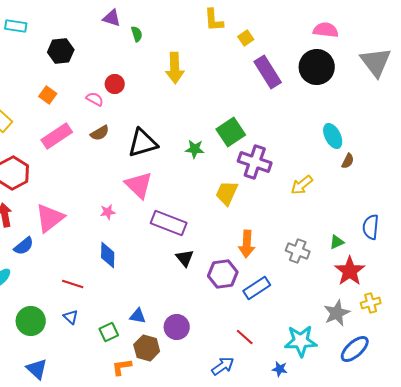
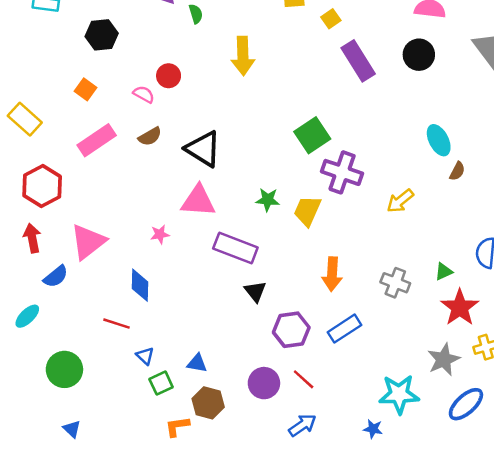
black circle: (317, 67) -> (419, 55), size x0.7
black triangle: (143, 143) -> (203, 149), turned 48
green star: (195, 149) -> (268, 200), moved
pink triangle: (139, 185) -> (198, 201), turned -40
blue diamond: (108, 255) -> (140, 285), moved
purple hexagon: (223, 274) -> (291, 330), moved
blue triangle: (71, 317) -> (145, 356), moved
purple circle: (177, 327) -> (264, 383), moved
red line: (245, 337) -> (304, 379), moved
blue triangle: (37, 369) -> (72, 429), size x0.7

